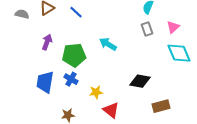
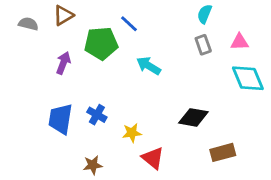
blue line: (76, 12) -> (129, 24), moved
pink triangle: (173, 27) -> (240, 42), turned 40
green pentagon: (74, 55) -> (101, 43), moved

